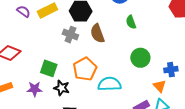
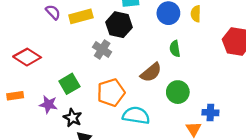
brown semicircle: (97, 33) -> (151, 72), moved, turned -120
green square: (49, 68) -> (69, 84), turned 30
black star: (62, 88) -> (73, 118), moved

